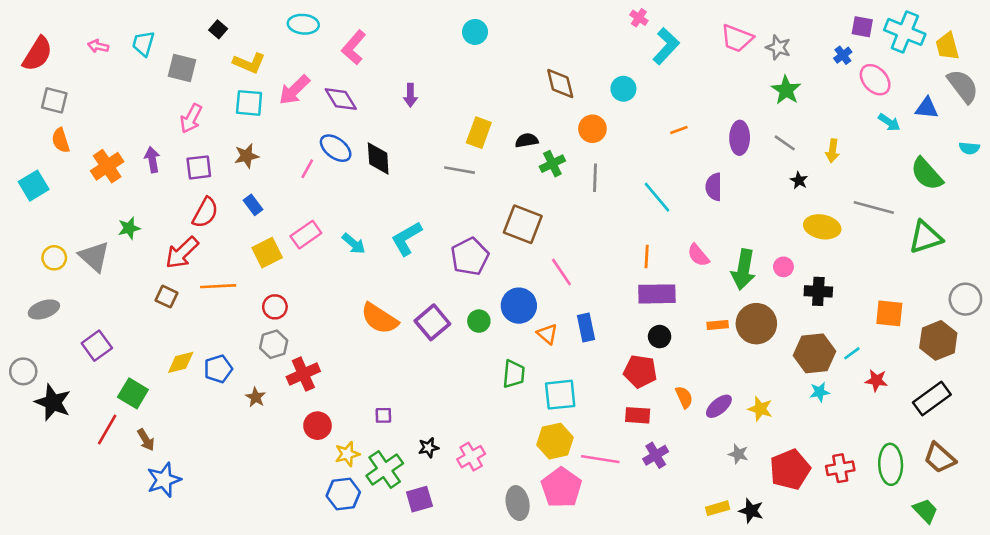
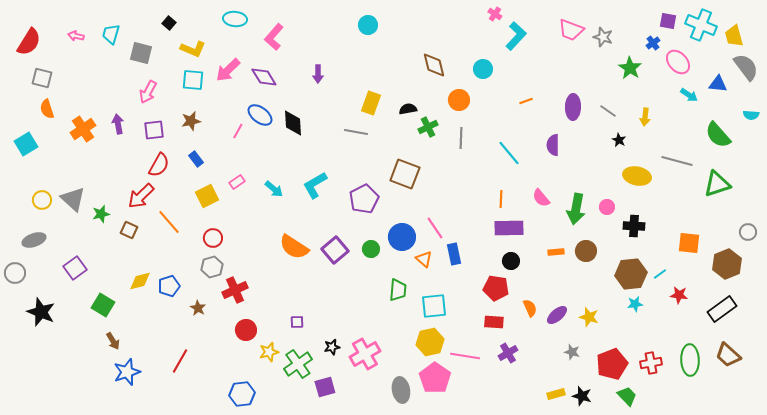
green star: (786, 90) -> (630, 68), moved
green star: (129, 228) -> (101, 214), moved
pink rectangle: (306, 235) -> (237, 182), size x0.7
pink line: (561, 272) -> (435, 228), moved
orange line: (218, 286) -> (169, 222), turned 52
gray circle: (965, 299) -> (748, 232), size x0.7
brown circle: (756, 324) -> (586, 251), size x0.7
gray circle: (23, 371) -> (15, 273), moved
red line: (107, 429) -> (180, 361), moved
pink cross: (471, 457) -> (365, 354), size x1.4
blue hexagon: (343, 494) -> (242, 394), moved
green trapezoid: (925, 511) -> (627, 396), moved

